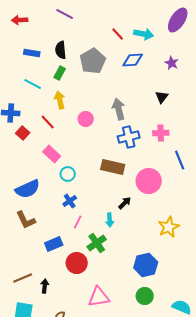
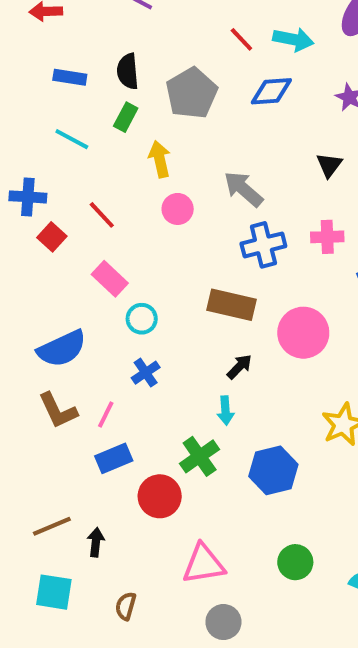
yellow arrow: (60, 100) -> (160, 159), moved
gray arrow: (119, 109) -> (243, 189), turned -35
black arrow: (125, 203) -> (239, 367), moved
pink line: (78, 222) -> (106, 414), moved
blue hexagon: (146, 265) -> (273, 470), moved

